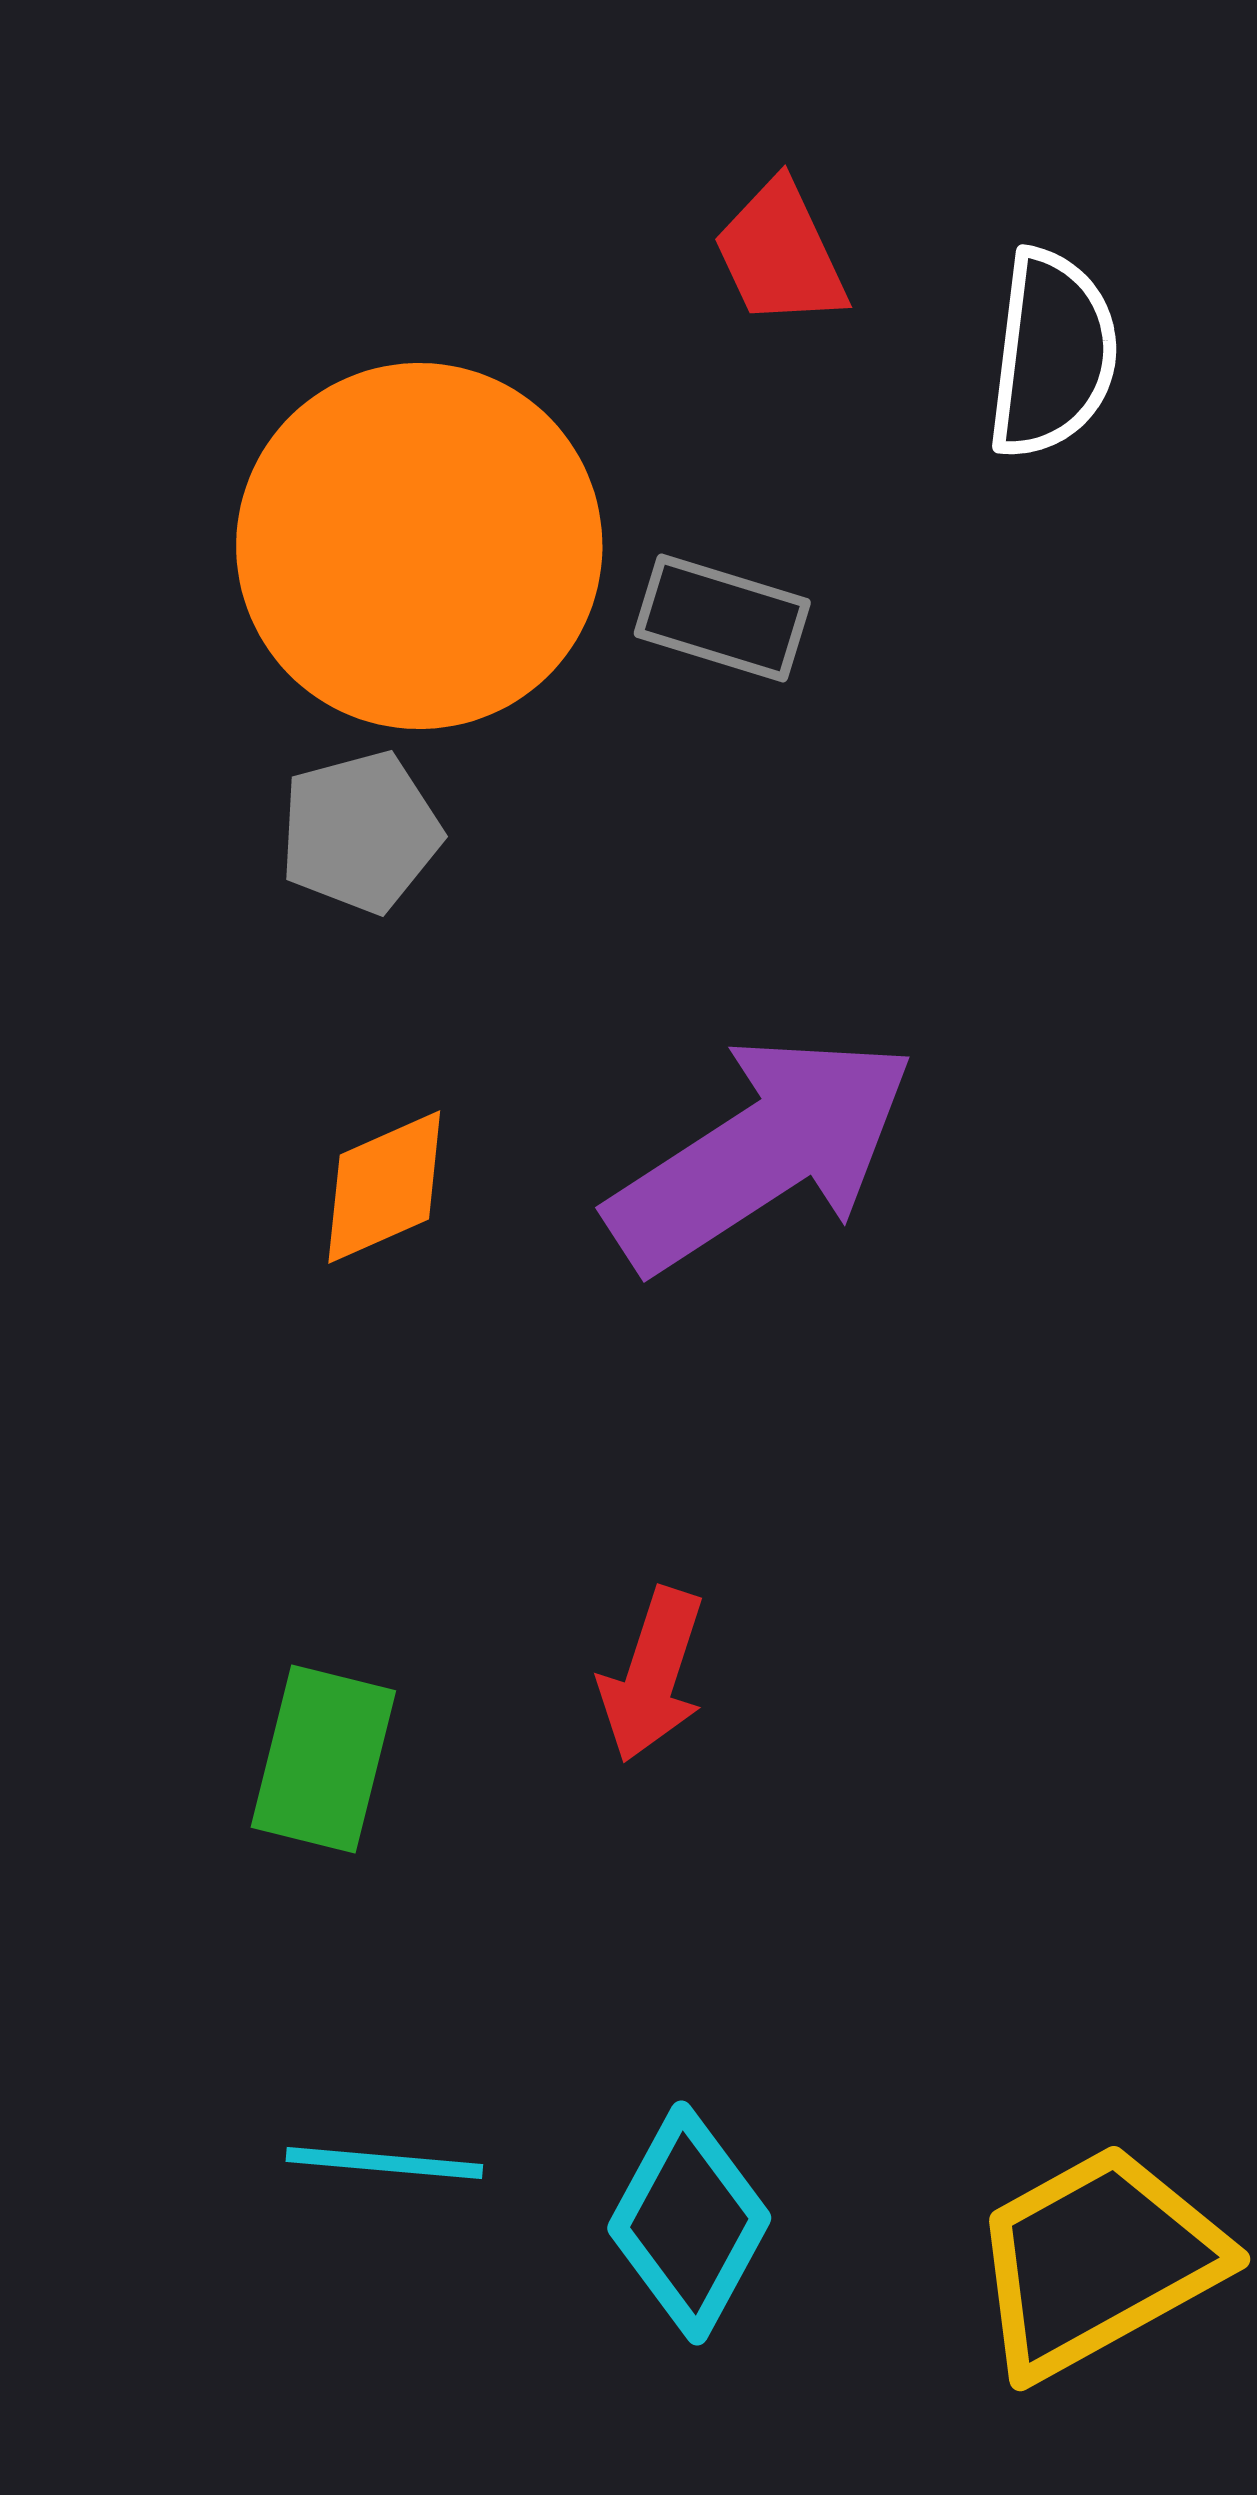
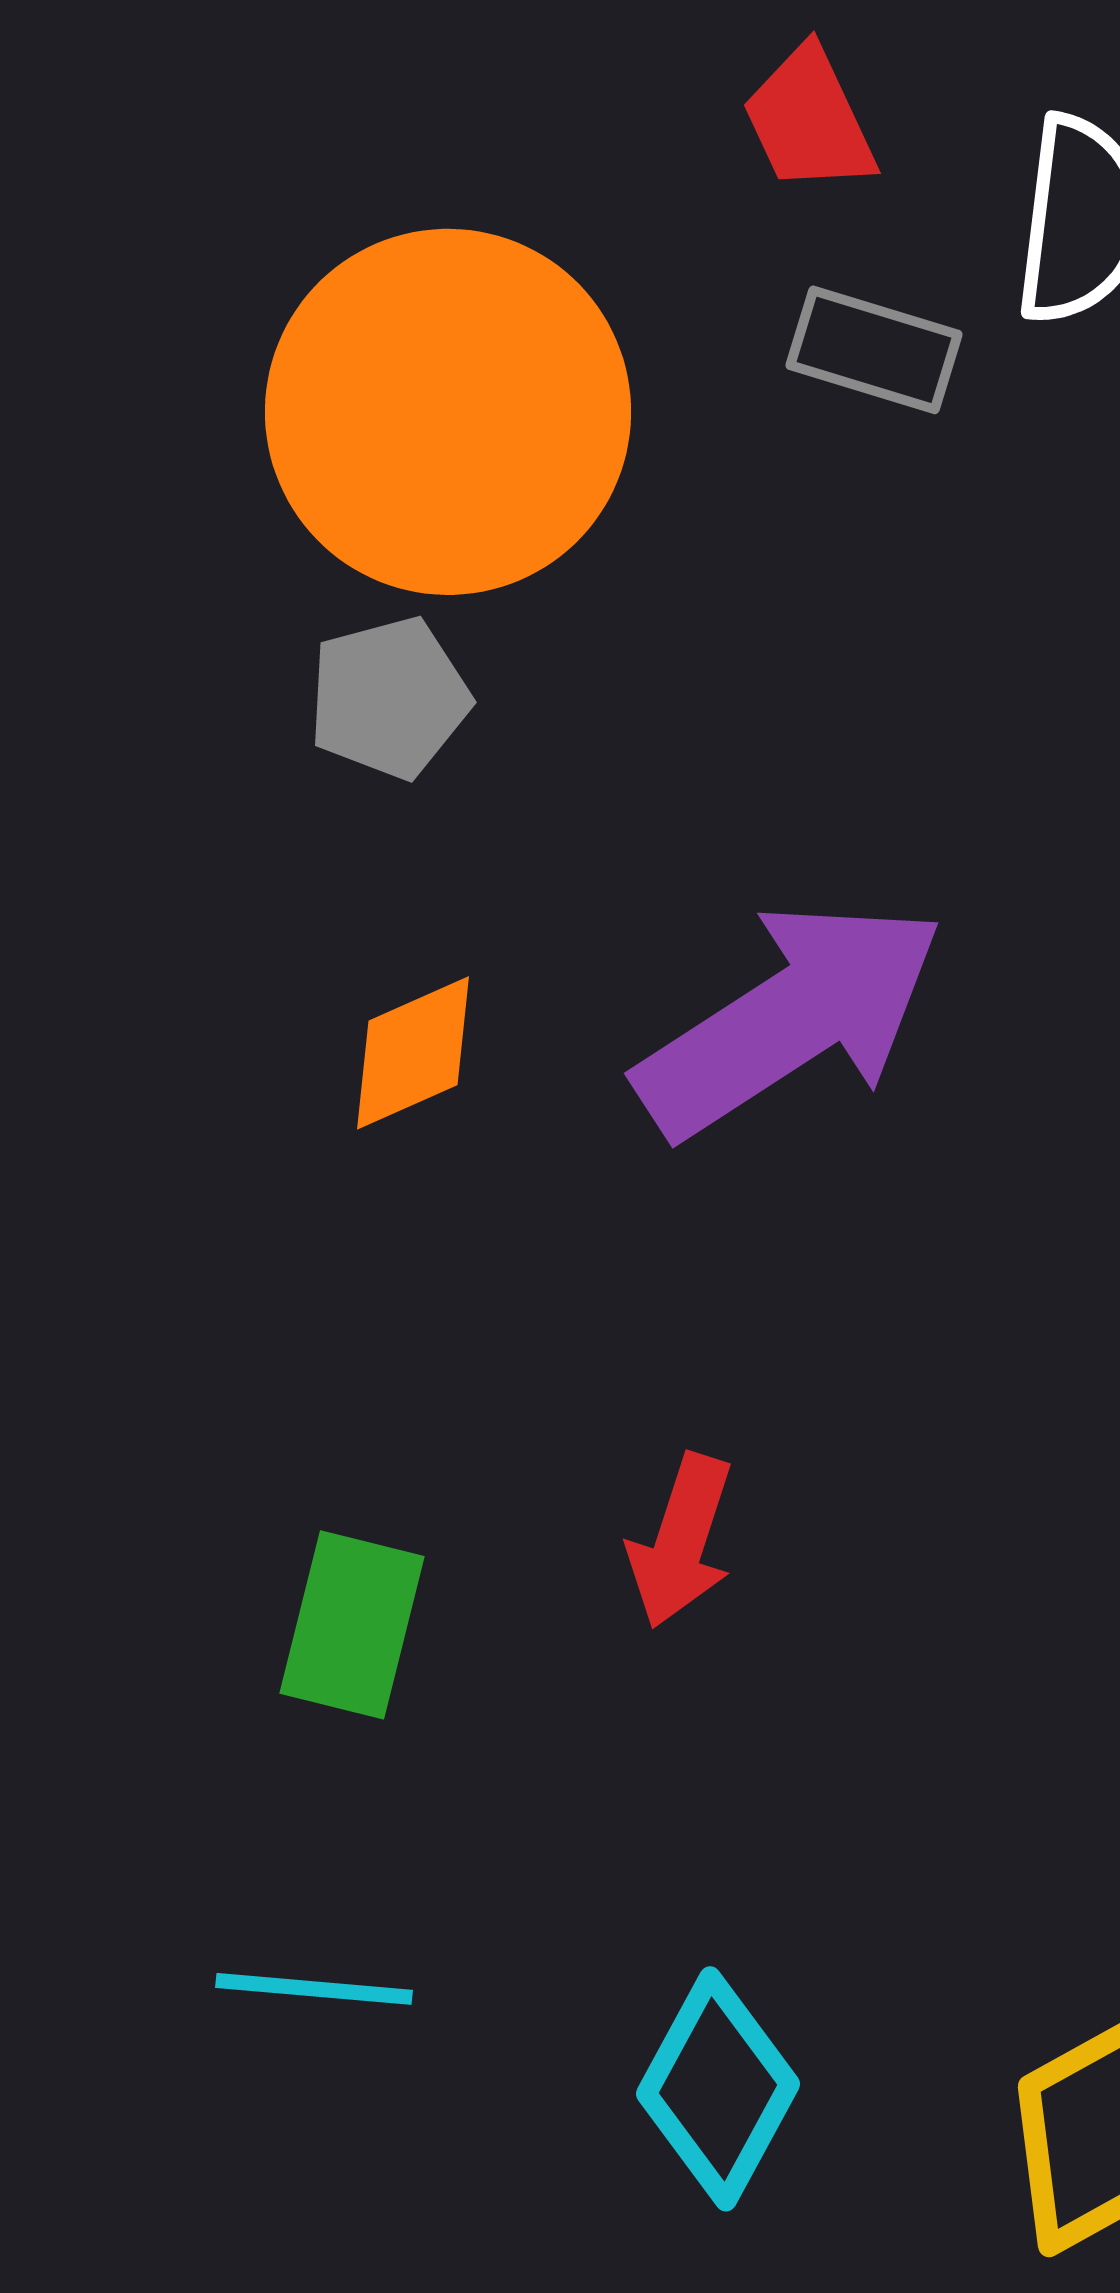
gray rectangle: (722, 618) -> (874, 350), moved
cyan line: (384, 2163) -> (314, 1989), moved

